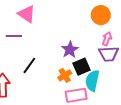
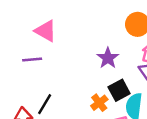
purple star: (70, 50) -> (108, 58), moved
black line: (29, 65) -> (45, 104), moved

